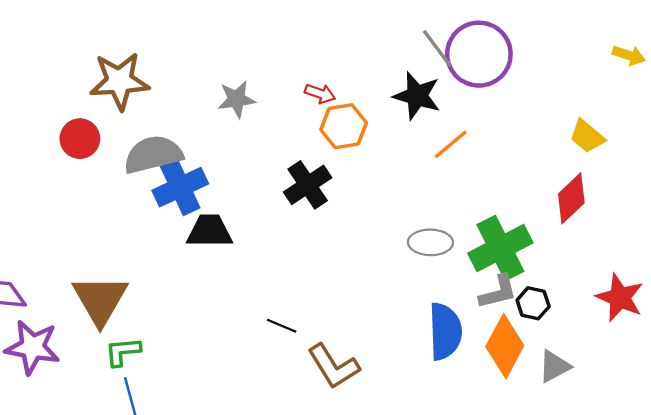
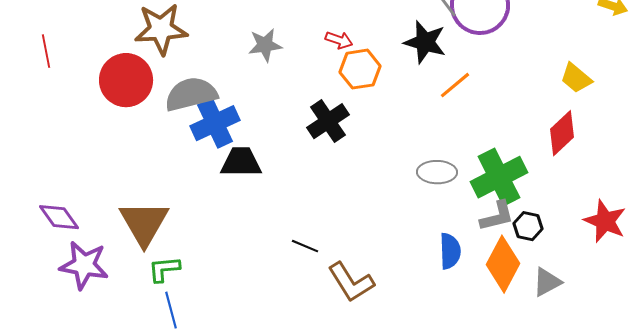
red circle: (80, 139) -> (126, 80), size x1.5
blue semicircle: (445, 331) -> (450, 251), size x0.7

